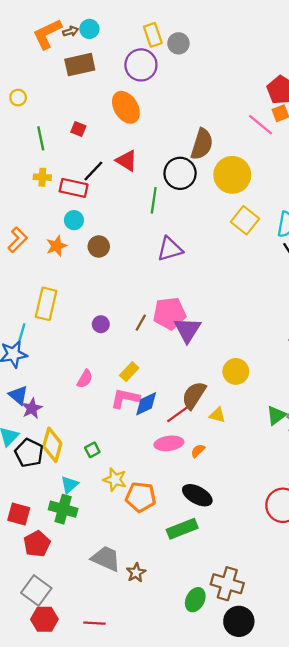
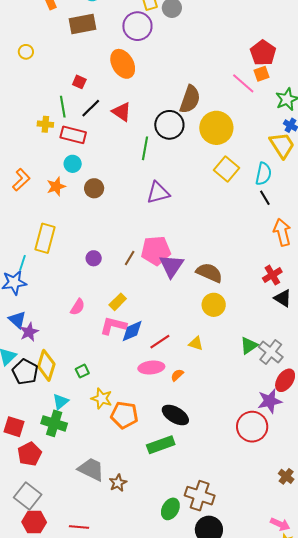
green line: (41, 138) -> (63, 107), moved
black line: (93, 171) -> (91, 108), moved
brown semicircle: (194, 395) -> (209, 273), moved, turned 80

